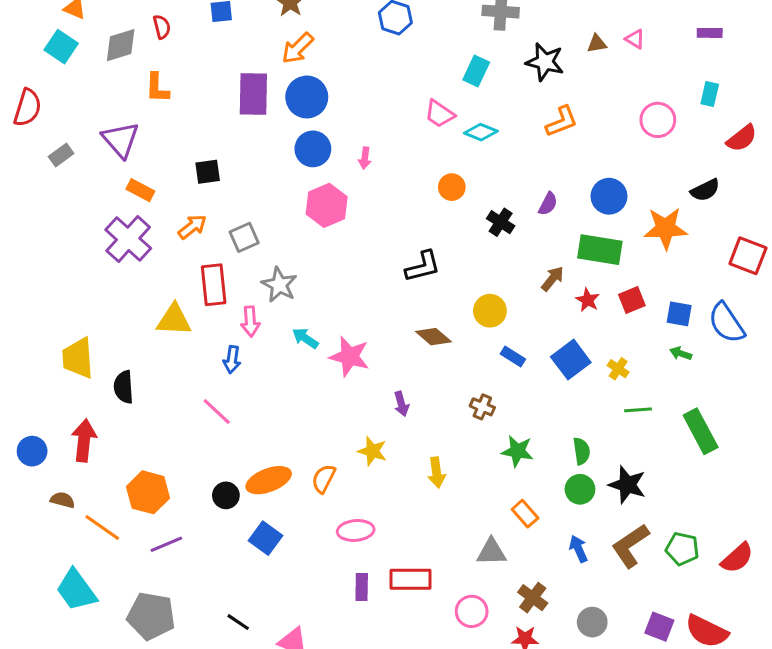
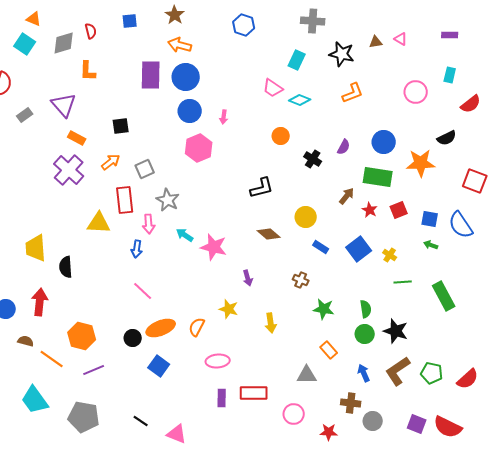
orange arrow: (298, 48) -> (180, 45), turned 60
pink line: (217, 411) -> (143, 291), moved
brown cross: (533, 598) -> (351, 403), moved, turned -30

